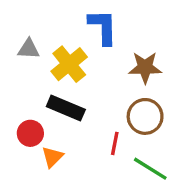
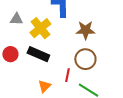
red circle: (30, 133) -> (10, 54), moved
orange triangle: (52, 157) -> (44, 86), moved

